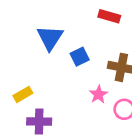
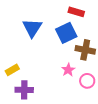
blue square: (80, 57) -> (66, 33), moved, size x1.5

